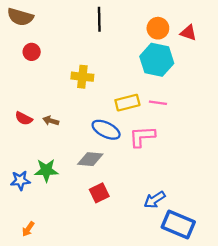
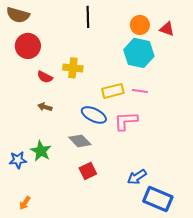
red circle: (32, 52) -> (28, 46), size x1.6
red semicircle: (24, 118) -> (45, 77), moved
gray diamond: (90, 159) -> (80, 141), turned 40
green star: (46, 170) -> (41, 151), turned 30

